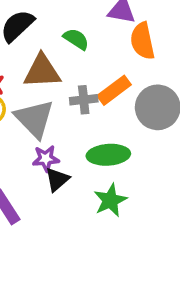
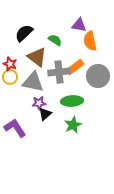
brown triangle: (42, 71) -> (37, 57), turned 40
gray cross: (84, 100) -> (59, 72), size x1.5
gray triangle: (34, 119) -> (33, 82), turned -35

